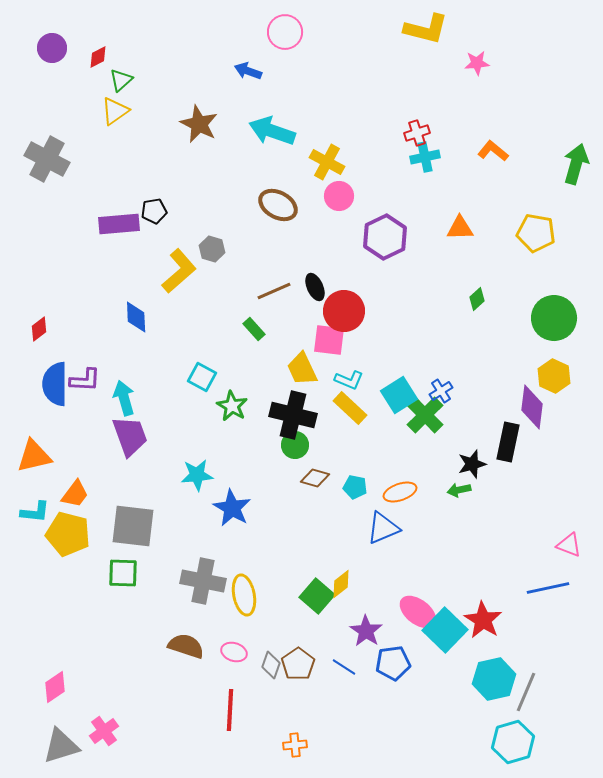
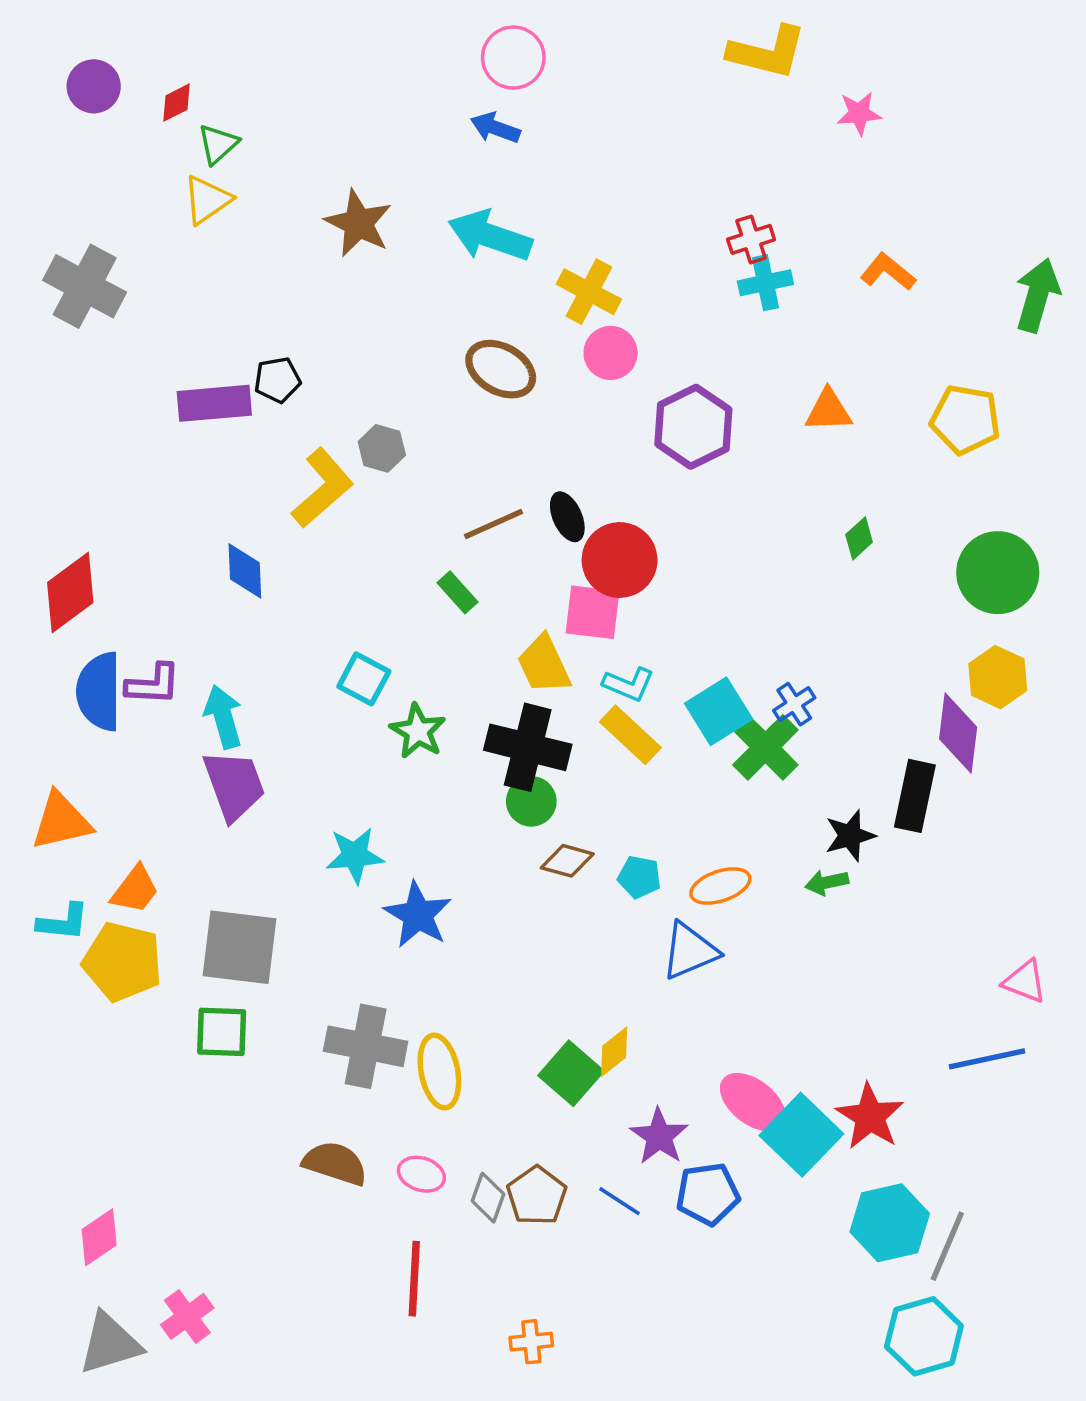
blue arrow: (248, 71) -> (495, 128), moved
red diamond: (39, 329) -> (70, 592), size x1.8

